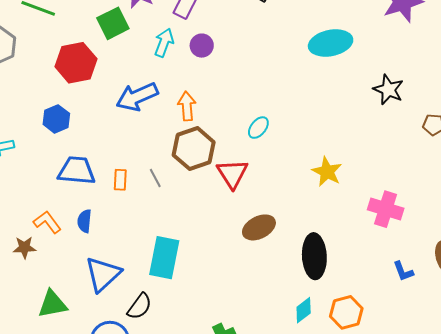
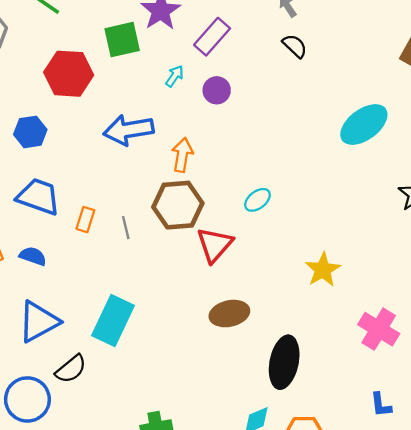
cyan arrow: (164, 43) -> (175, 76), size x0.7
cyan ellipse: (331, 43) -> (364, 125), turned -39
blue semicircle: (84, 221) -> (33, 256), turned 90

